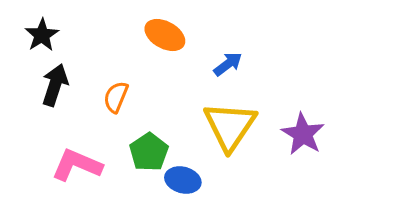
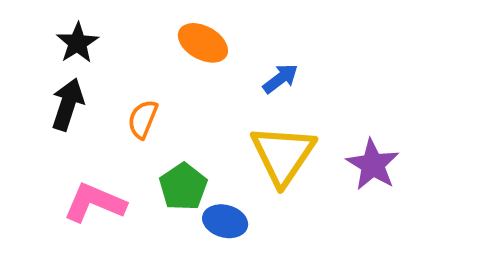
black star: (42, 35) -> (77, 43), moved

